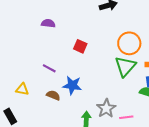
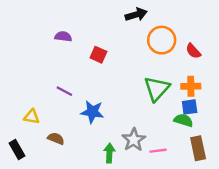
orange circle: (129, 43) -> (162, 40), moved
red square: (80, 46) -> (98, 55), moved
brown semicircle: (53, 95) -> (56, 139), moved

